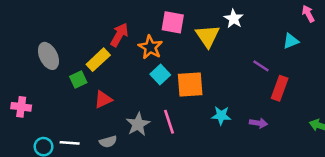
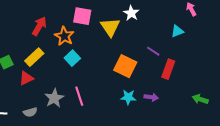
yellow rectangle: (98, 60) -> (34, 57), moved
orange square: (190, 85) -> (125, 66), moved, turned 30
cyan star: (221, 116) -> (128, 97), moved

